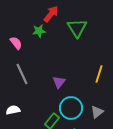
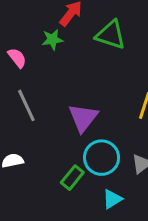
green triangle: (77, 28) -> (111, 35), turned -40
purple triangle: (59, 82) -> (83, 118), size x1.5

